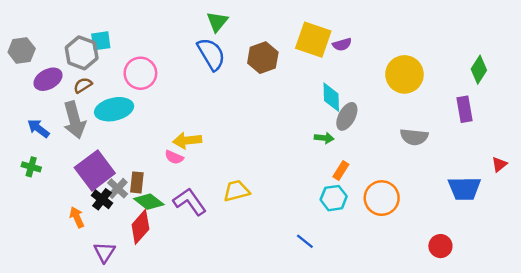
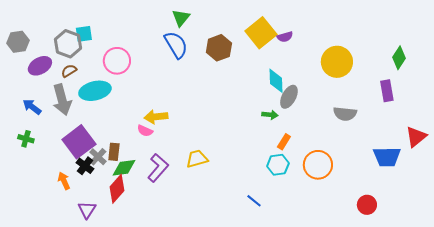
yellow square: (313, 40) -> (261, 33), turned 32
red triangle: (499, 164) -> (416, 137), size x1.6
green diamond: (149, 202) -> (124, 168), turned -45
purple L-shape: (190, 202) -> (158, 168), turned 76

